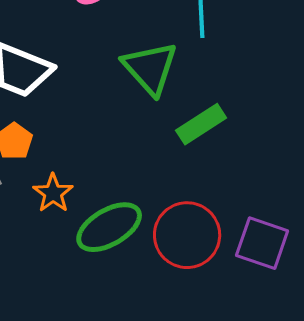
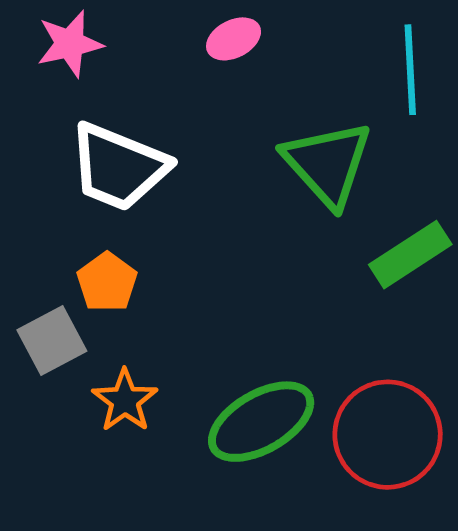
orange star: (53, 193) -> (125, 401), moved

